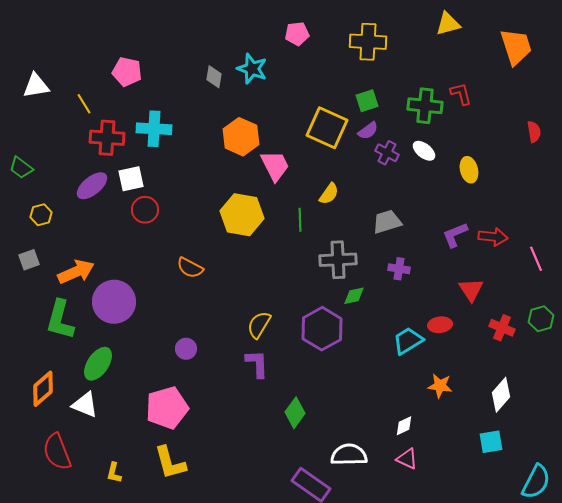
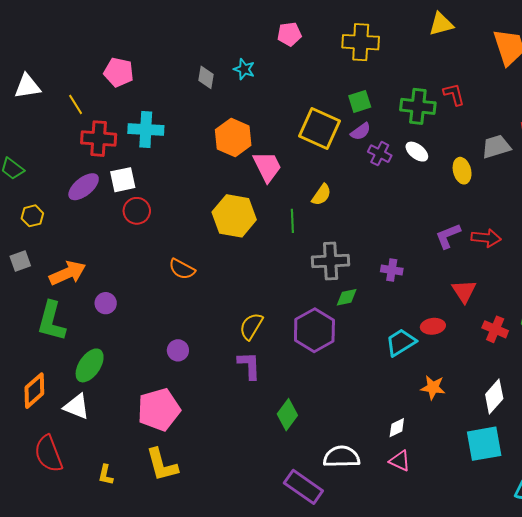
cyan star: (252, 69) -> (244, 69), size x0.7
gray trapezoid: (387, 222) -> (496, 147), moved
purple circle: (114, 302) -> (106, 303), size x0.5
cyan square: (491, 442) -> (484, 444), size x1.5

